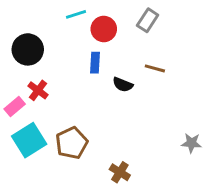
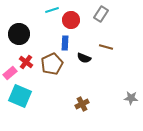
cyan square: (29, 140) -> (20, 96), turned -35
brown pentagon: (72, 143) -> (52, 64), moved
brown cross: (120, 172) -> (82, 104), moved, turned 32

